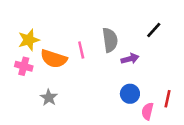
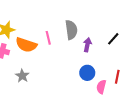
black line: (154, 30) -> (113, 39), moved
purple arrow: (130, 59) -> (87, 45), turned -64

